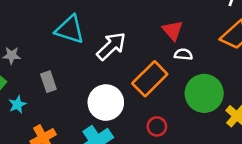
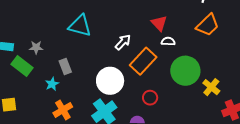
white arrow: (111, 46) -> (123, 42), moved, size x0.7
cyan star: (17, 104) -> (52, 84), moved

